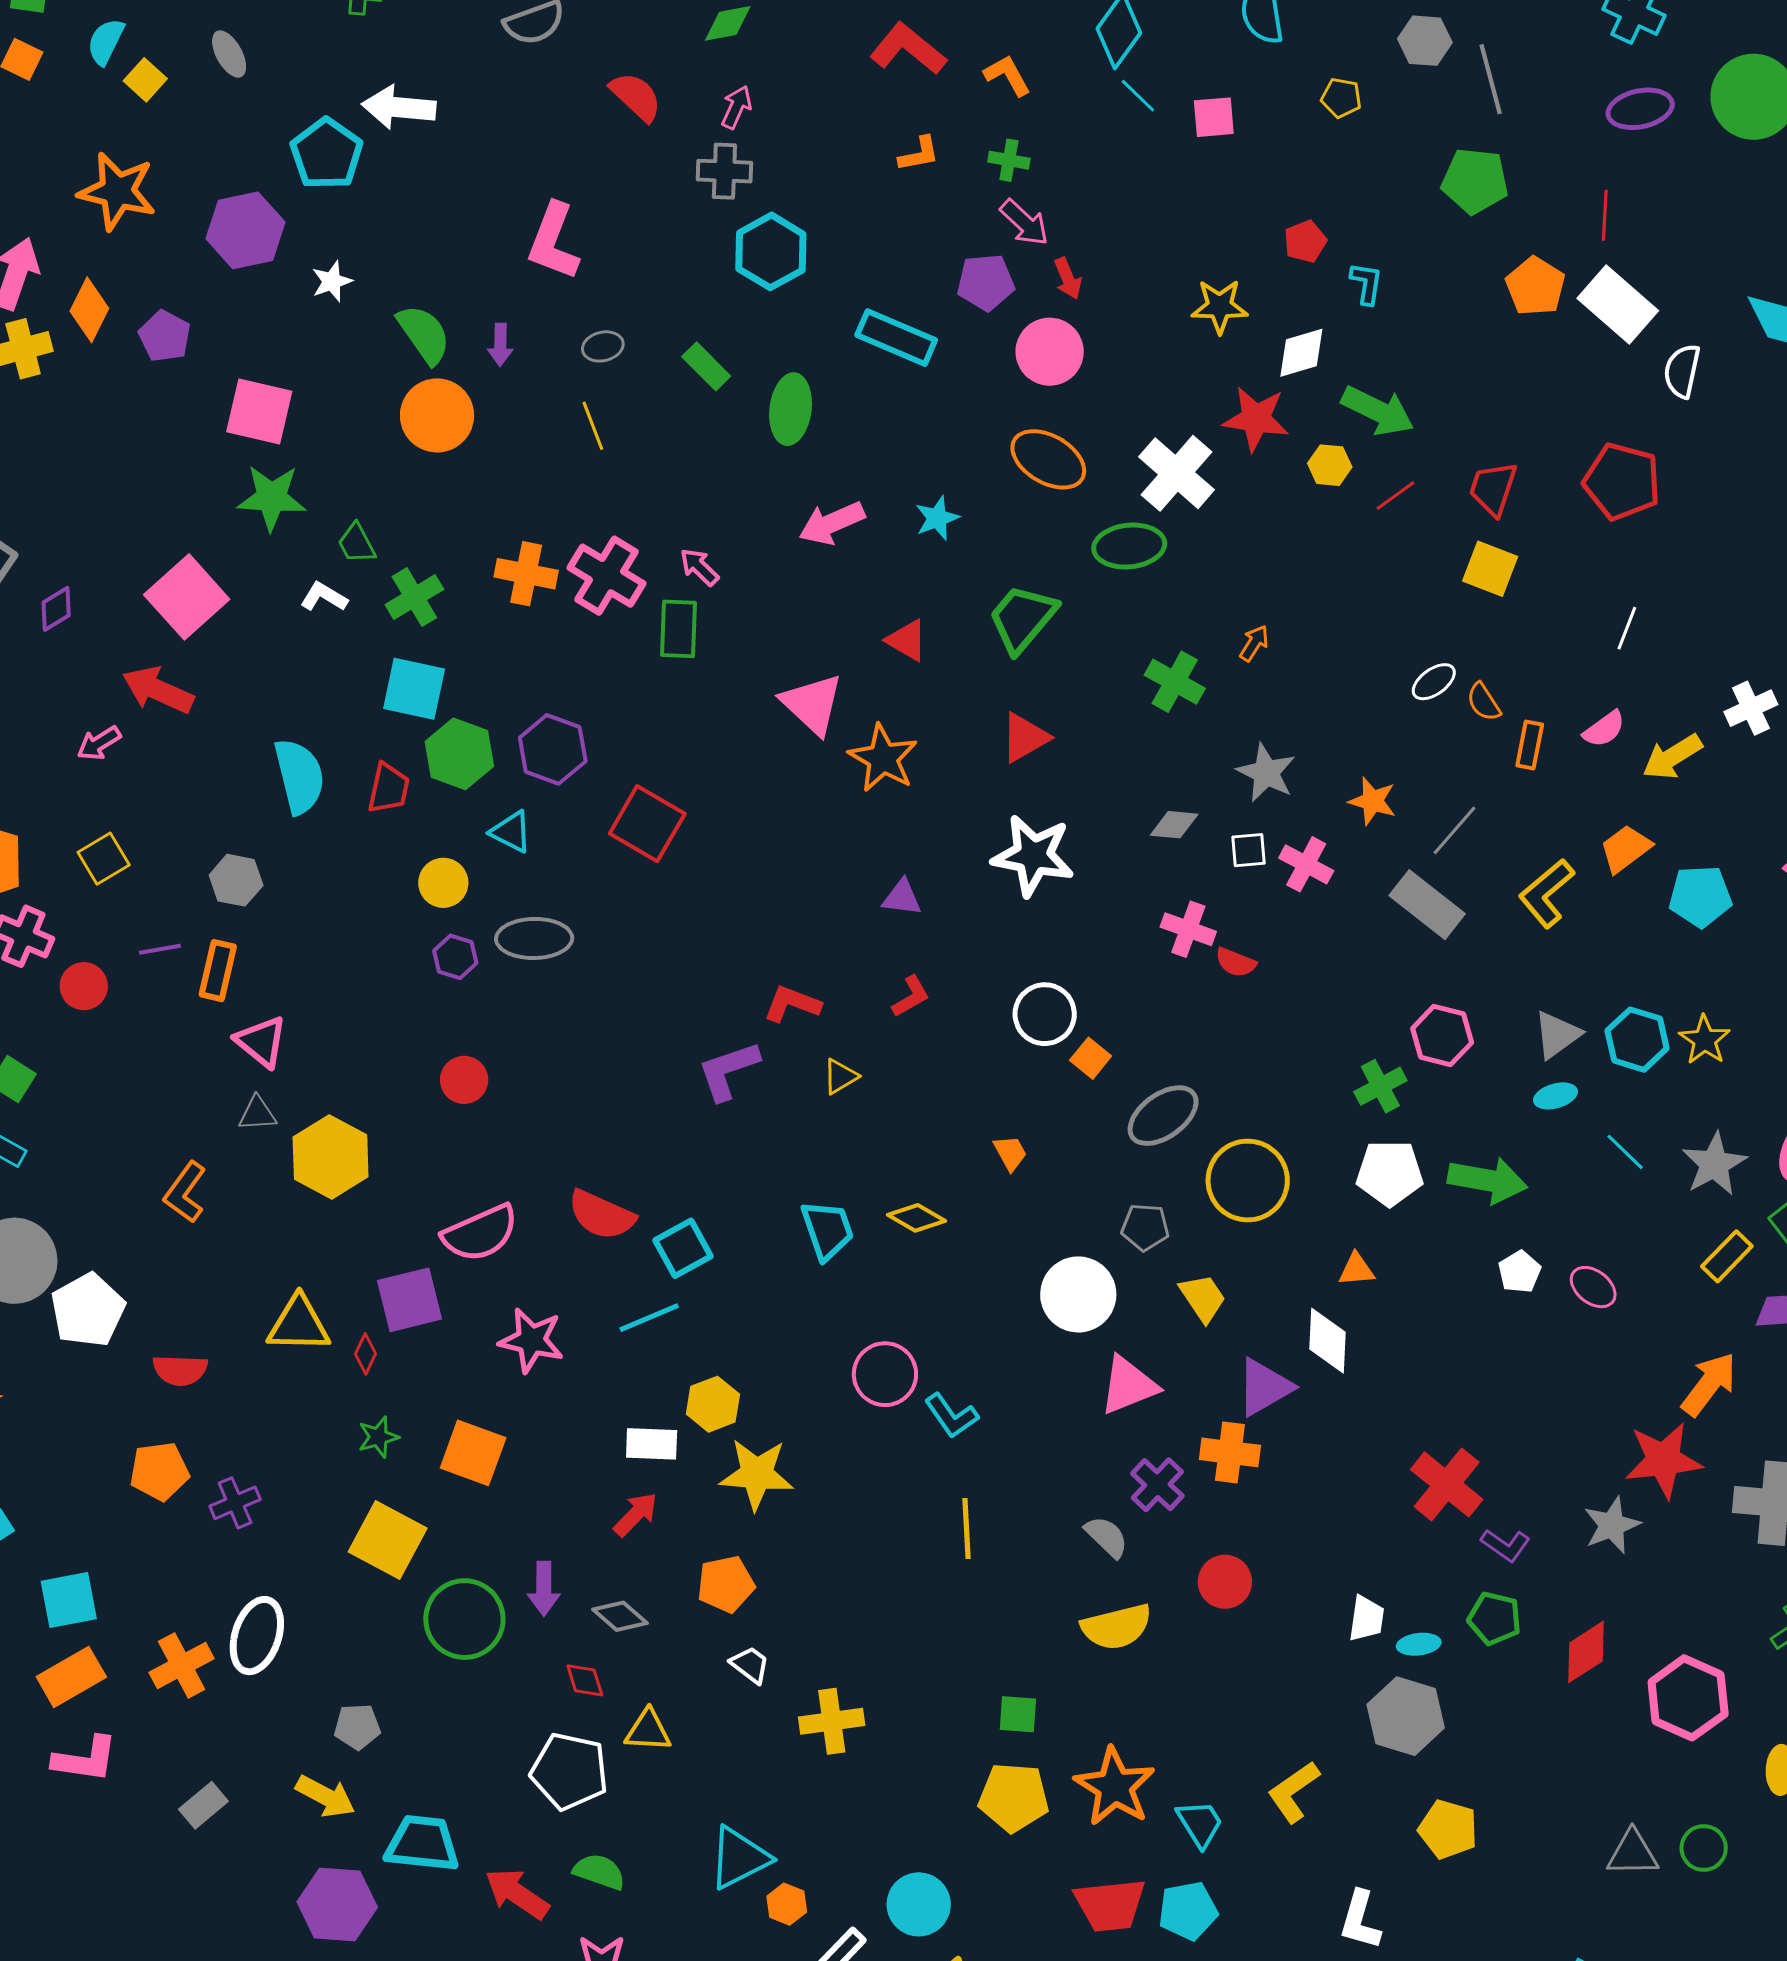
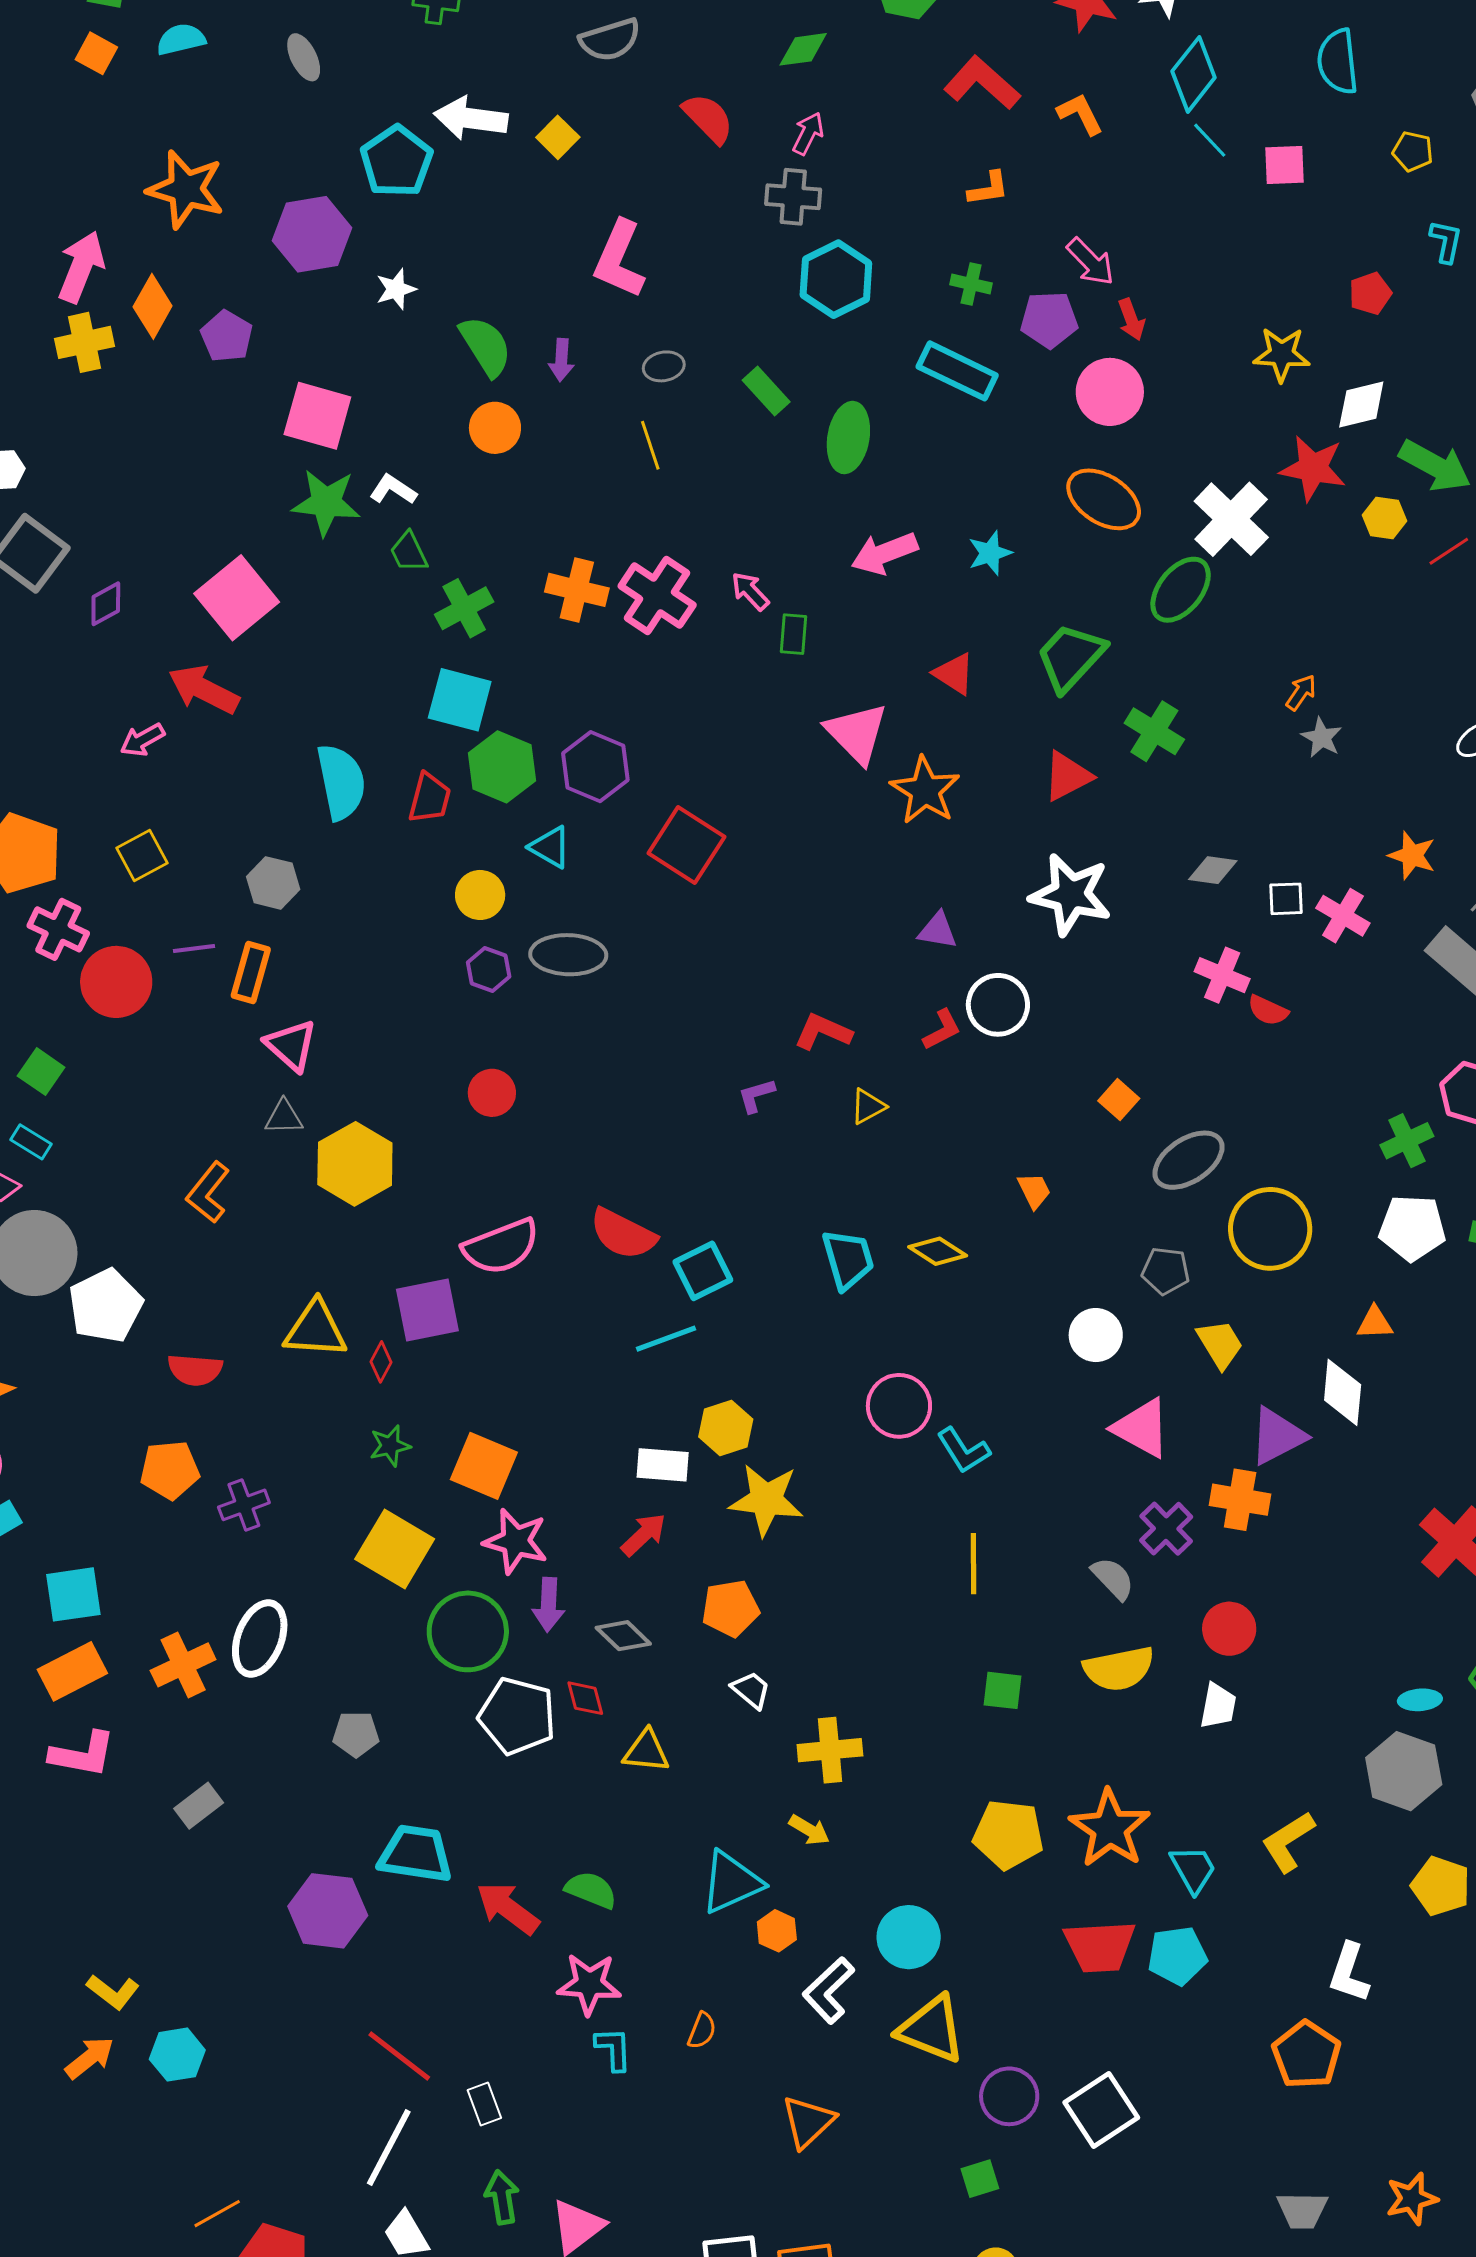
cyan semicircle: (106, 42) -> (181, 39), turned 48
yellow square: (145, 80) -> (558, 137), moved
green cross: (1009, 160) -> (971, 284), moved
cyan L-shape: (1366, 283) -> (1446, 241), moved
orange circle: (437, 415) -> (495, 428), size x0.7
green ellipse: (1129, 546) -> (1181, 590), turned -48
white L-shape: (324, 597) -> (393, 490), moved
green rectangle: (678, 629) -> (794, 634), moved, size x0.7
green cross: (1175, 682) -> (1154, 731), moved
gray star: (1266, 773) -> (1322, 738), moved, size x0.7
red circle: (84, 986) -> (116, 982), size x1.5
white circle: (1045, 1014) -> (998, 1005), moved
purple L-shape: (728, 1070) -> (756, 1095), size x0.6
white circle: (1078, 1294) -> (1096, 1335), size x0.7
pink star: (531, 1340) -> (516, 1541), moved
pink triangle: (1128, 1385) -> (1142, 1428), turned 48
white trapezoid: (1366, 1619) -> (1218, 1706), moved
green square: (1018, 1714) -> (1003, 1690), moved
white pentagon: (569, 1771) -> (517, 1716), moved
yellow arrow: (325, 1796) -> (809, 1830), moved, size x0.7

